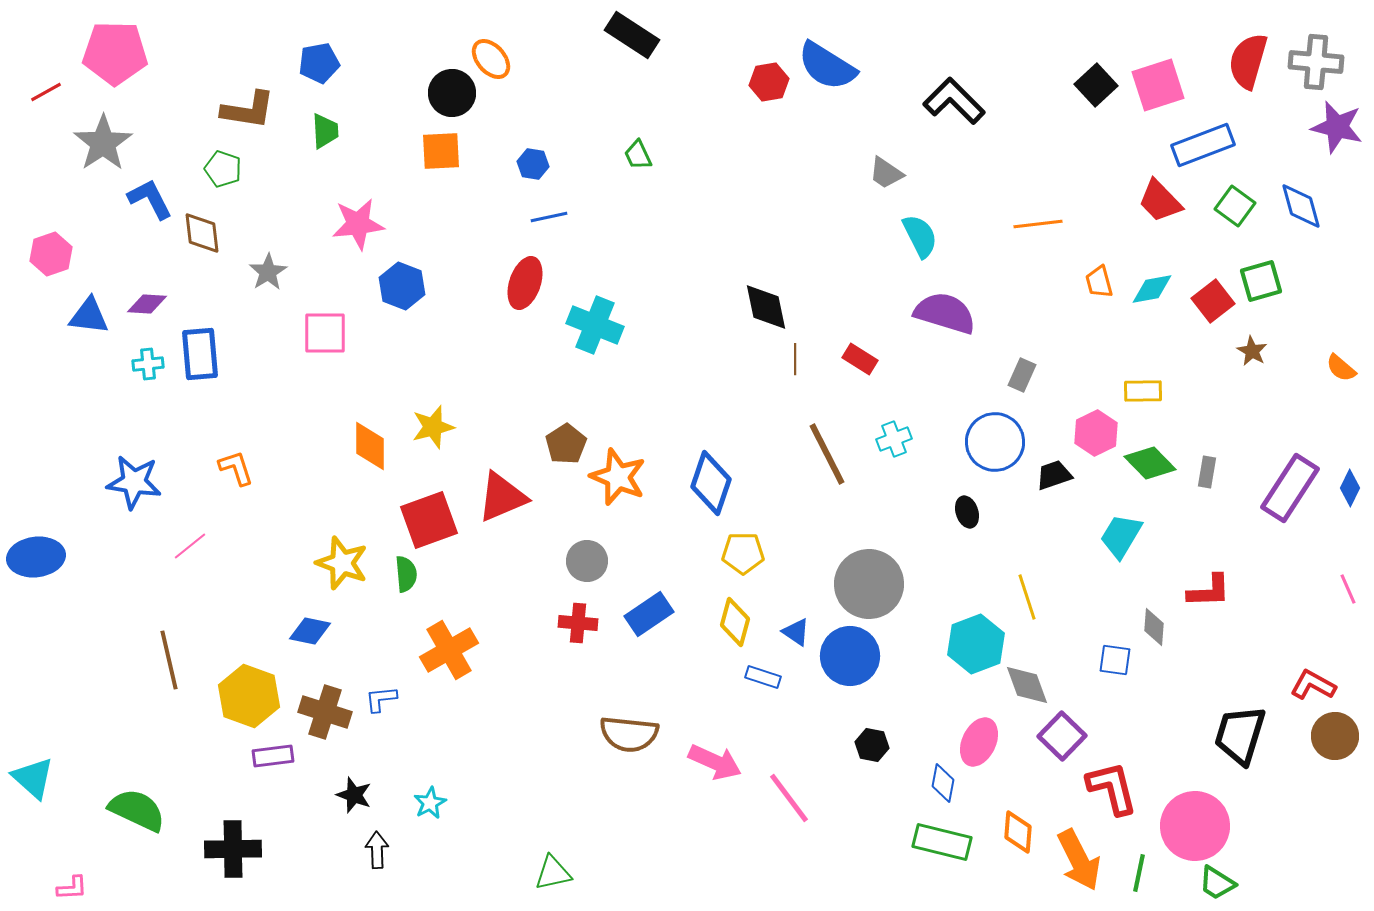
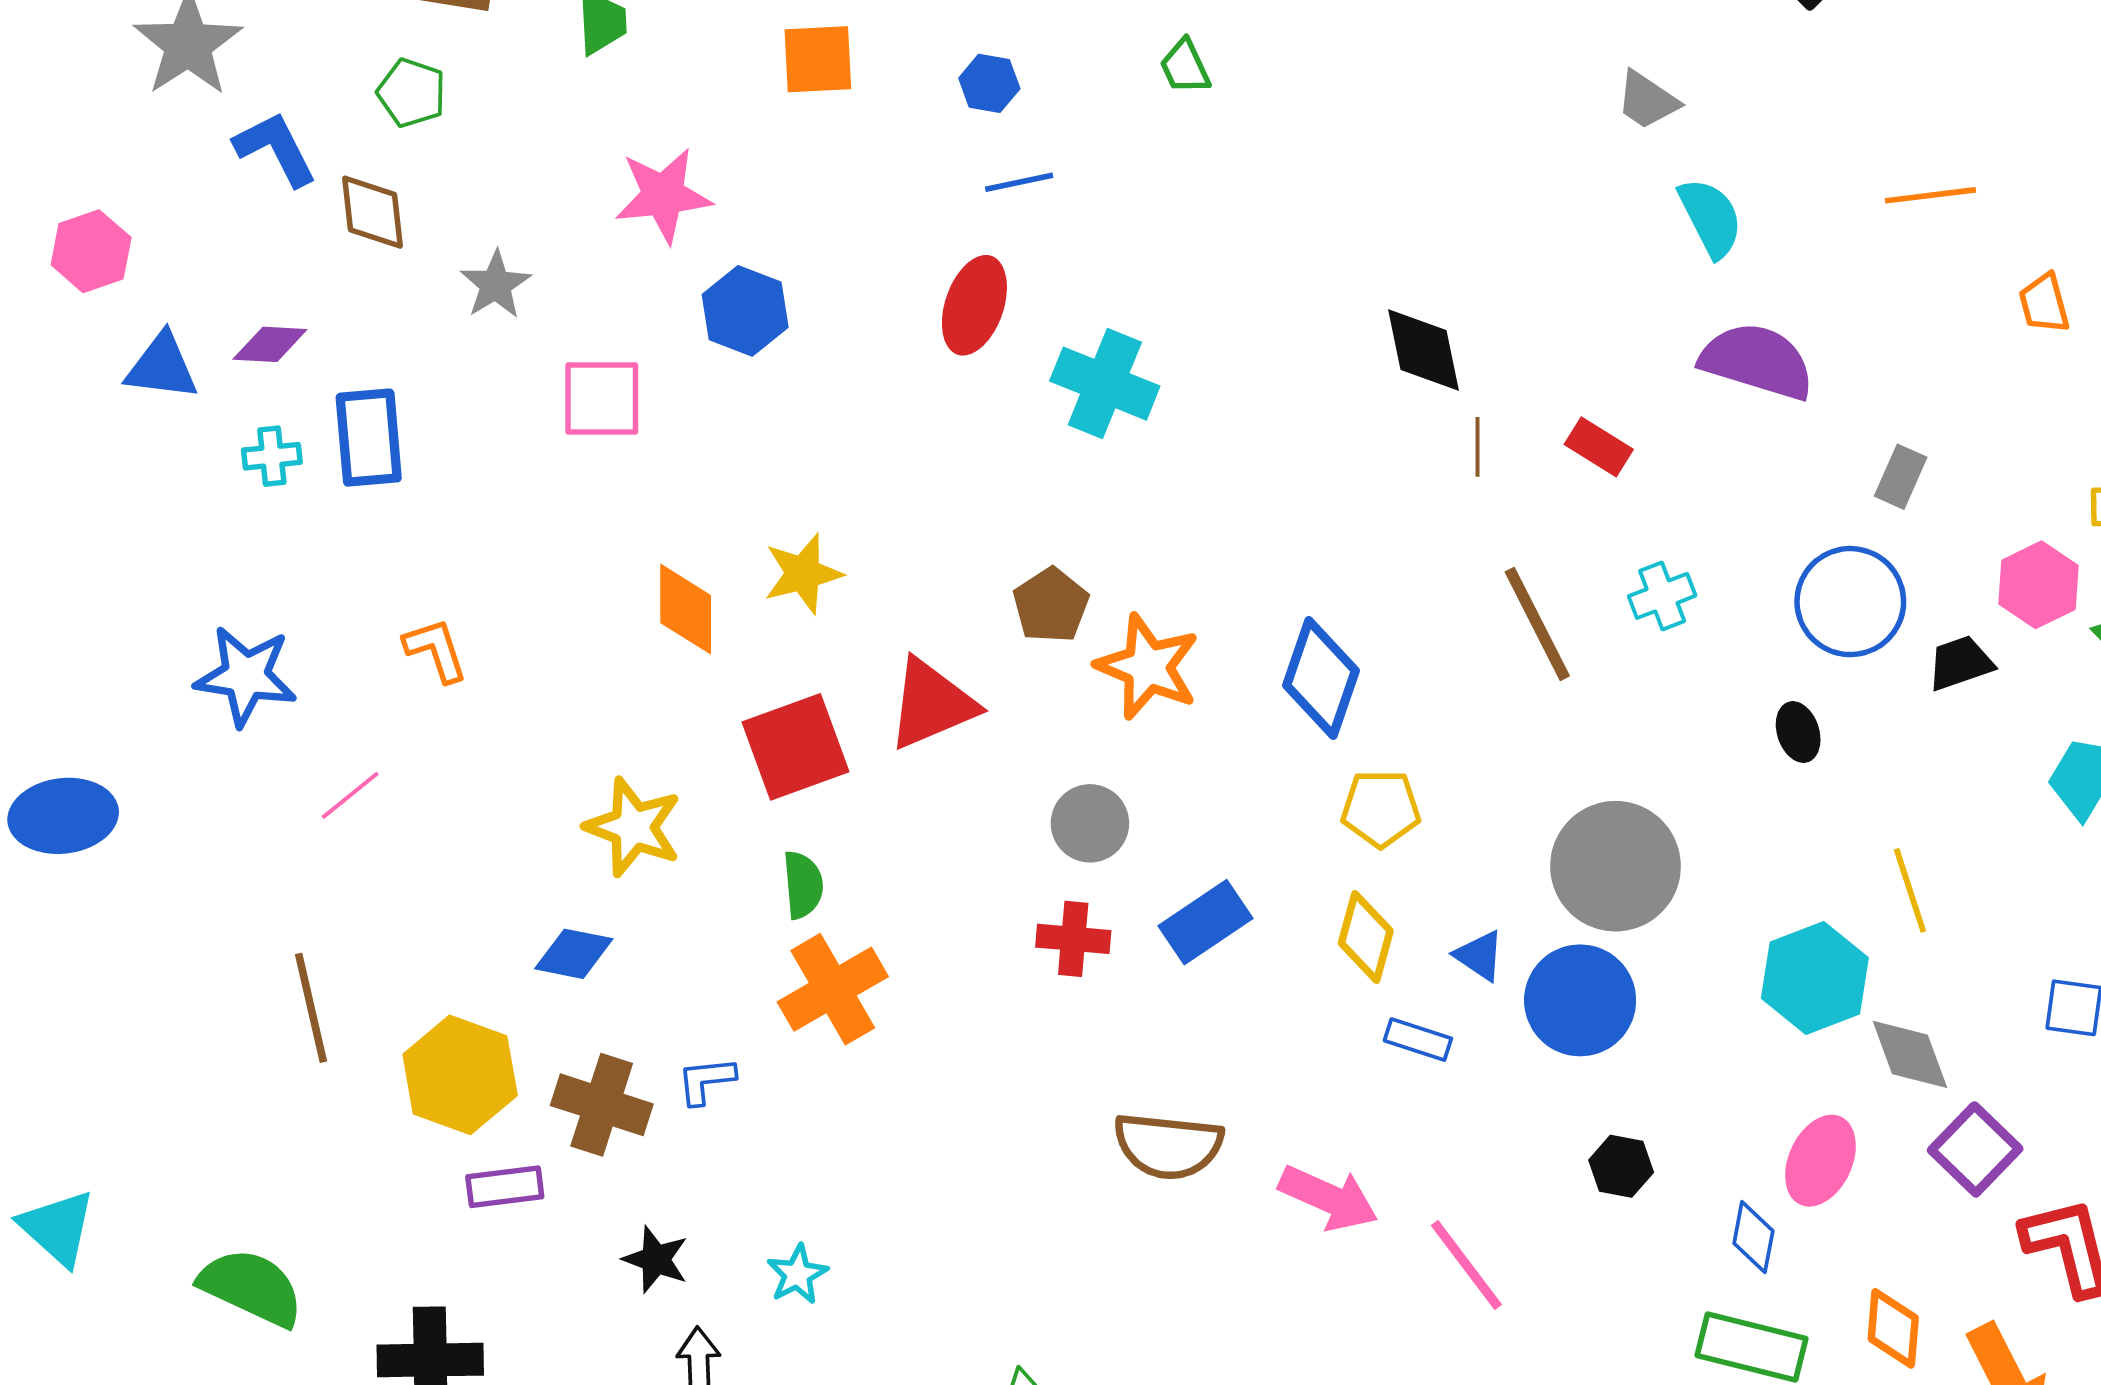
green semicircle: (406, 574) -> (803, 885), moved

